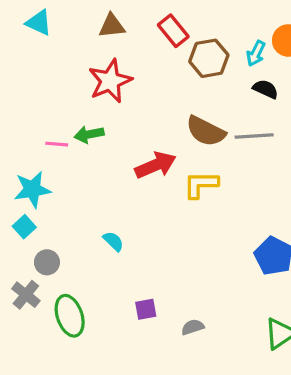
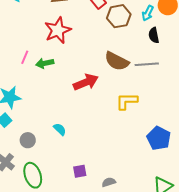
black semicircle: (266, 89) -> (154, 35), turned -126
pink line: (57, 144) -> (25, 57), moved, turned -72
yellow L-shape: (201, 185) -> (127, 101), moved
gray circle: (47, 262) -> (28, 140), moved

